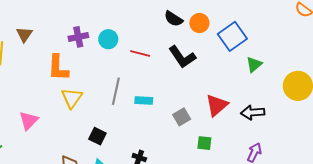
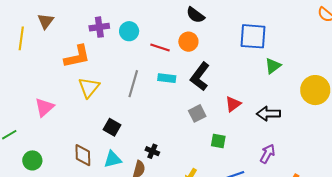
orange circle: (199, 23) -> (188, 42), moved
blue square: (232, 36) -> (253, 36), turned 36
black L-shape: (182, 57) -> (200, 77), moved, turned 68
orange L-shape: (58, 68) -> (77, 56), turned -108
cyan rectangle: (144, 101) -> (167, 78), moved
red triangle: (217, 105) -> (233, 104), size x0.7

